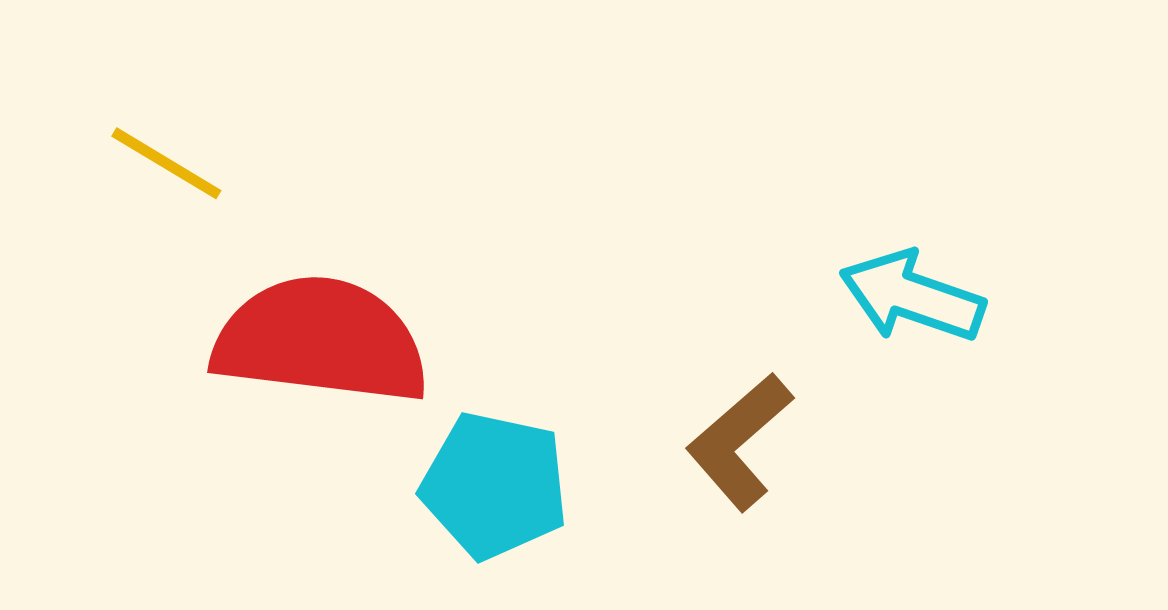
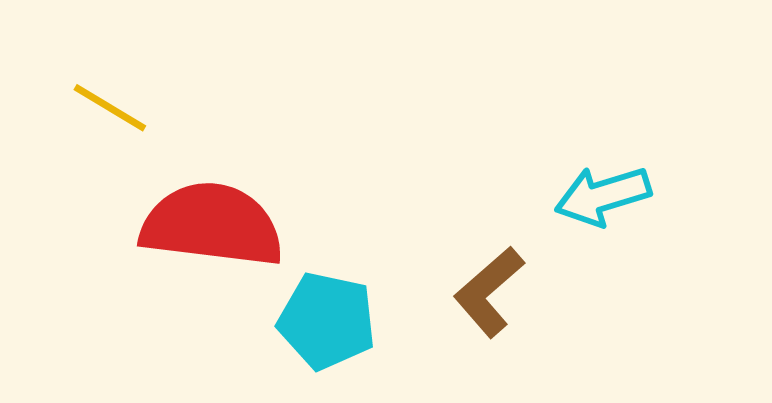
cyan arrow: (912, 296) -> (603, 196), turned -36

